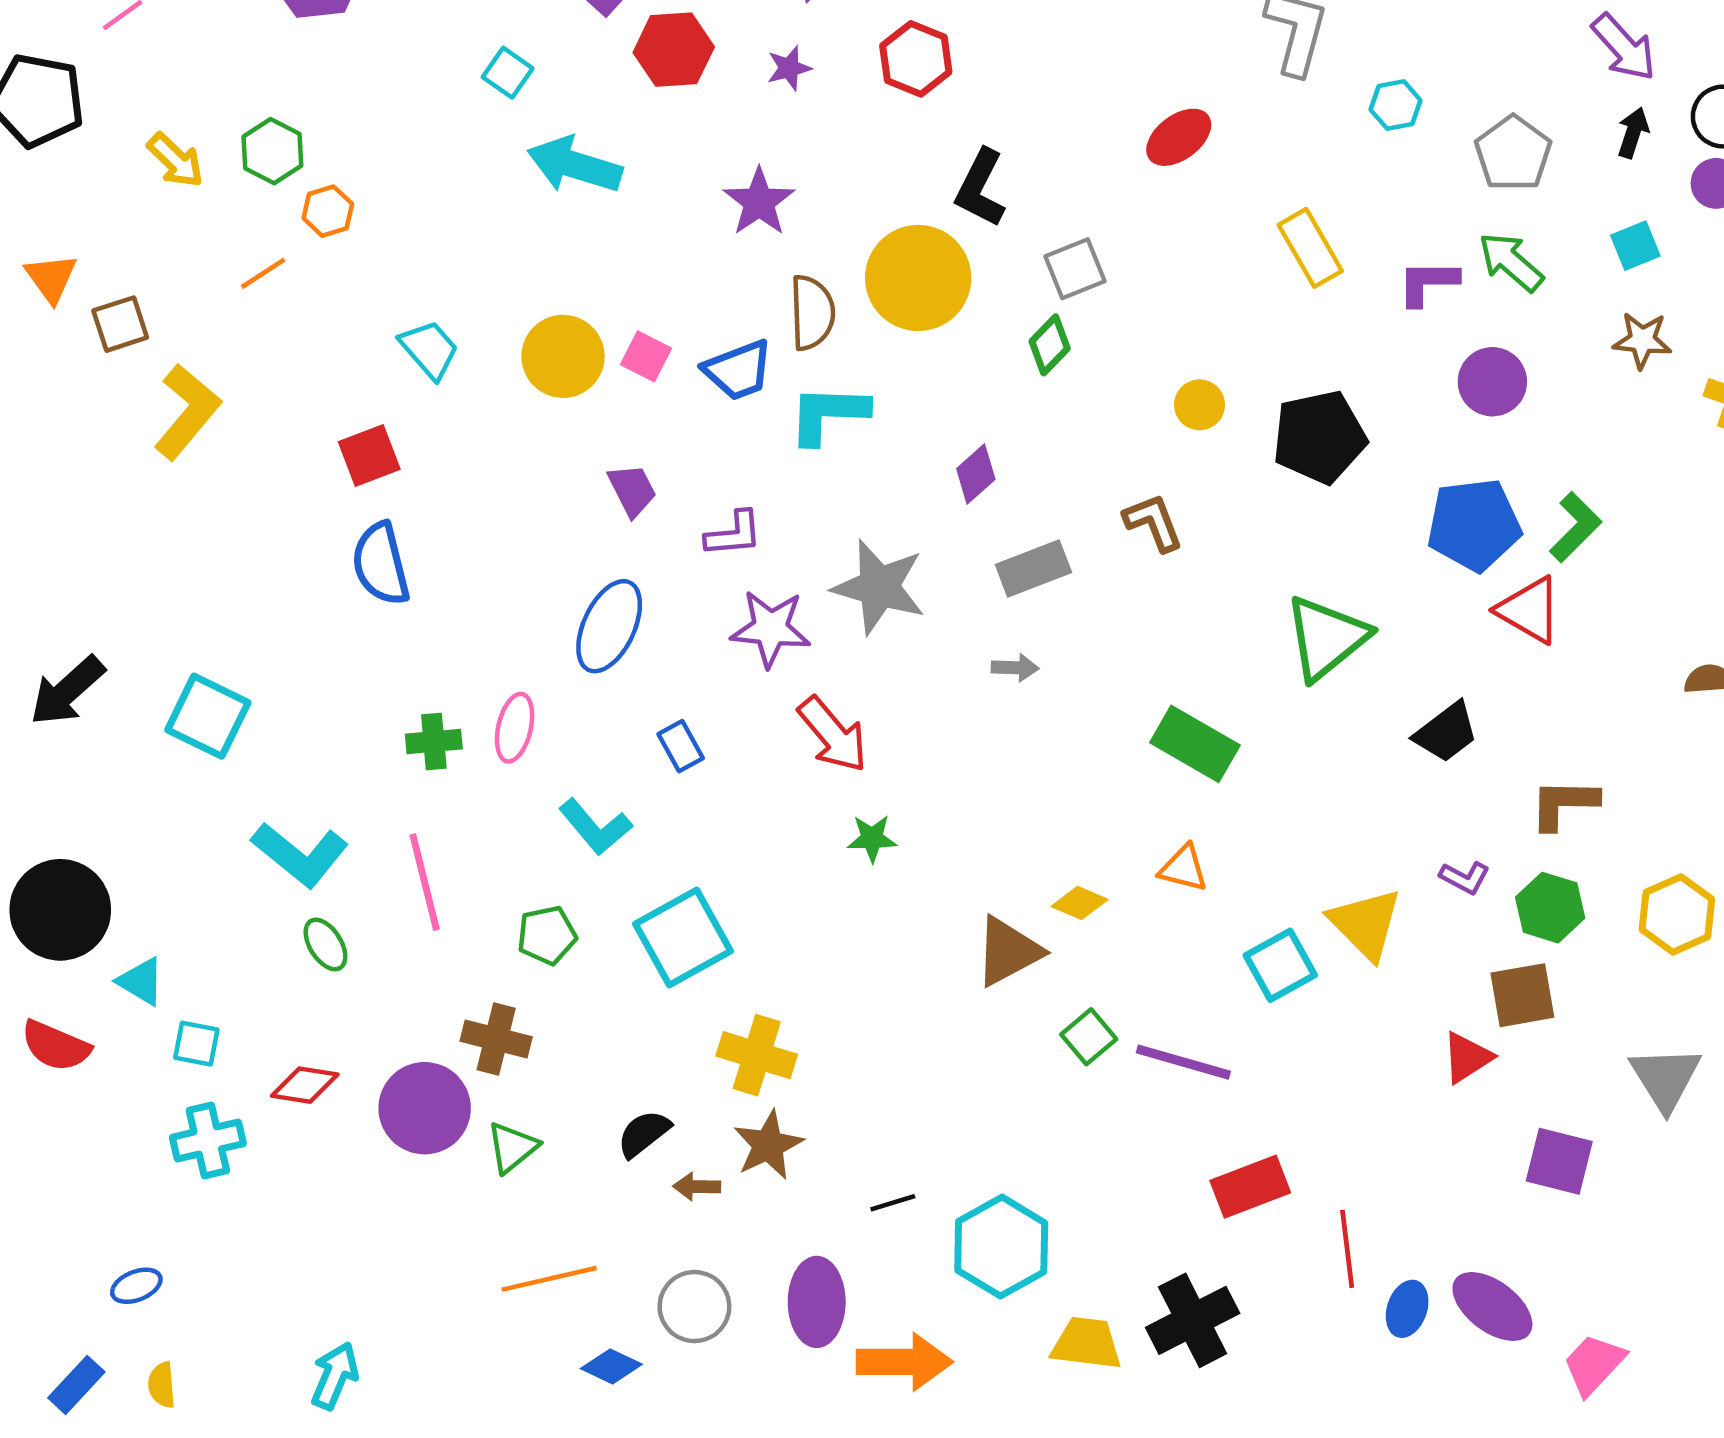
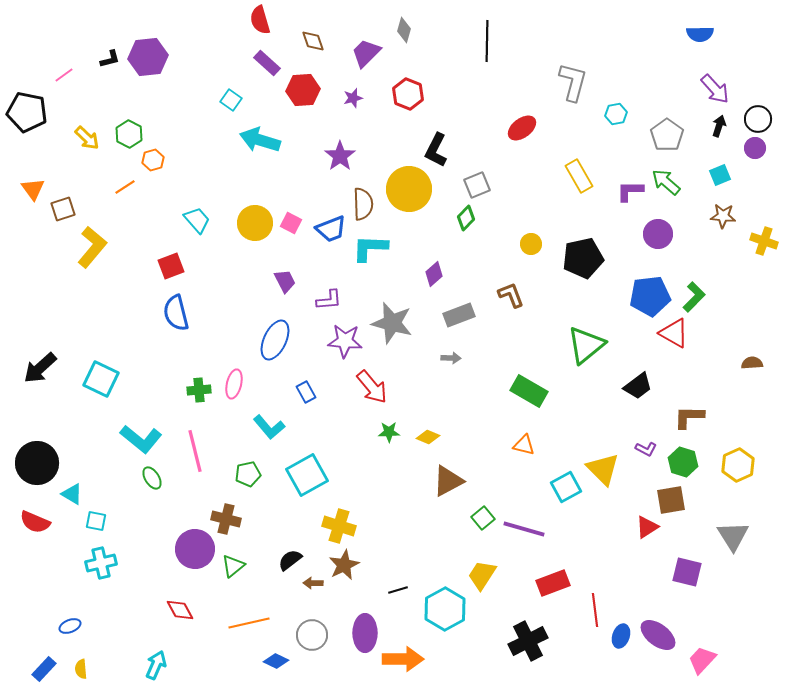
yellow diamond: (1080, 903) -> (428, 437), moved
red diamond: (305, 1085) -> (180, 610), moved, turned 52
yellow trapezoid: (1087, 1343) -> (482, 575), moved, turned -64

